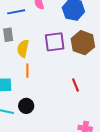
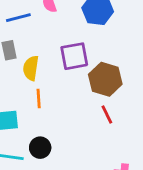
brown hexagon: (83, 43) -> (105, 79), moved

